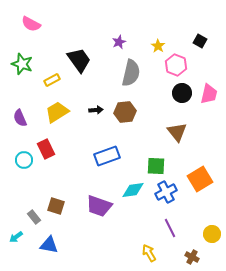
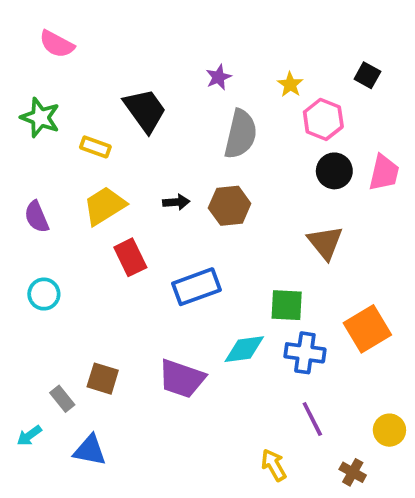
yellow rectangle: (52, 80) -> (95, 147), turned 49
red rectangle: (46, 149) -> (130, 257), moved
blue cross: (166, 192) -> (305, 353), turned 35

